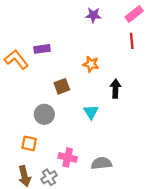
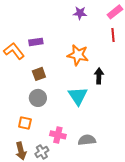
orange star: (91, 64) -> (78, 55), size x1.5
brown square: (62, 86) -> (39, 74), moved
cyan triangle: (91, 112) -> (78, 96), size x1.5

